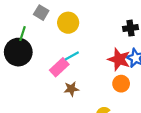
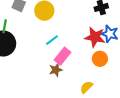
pink rectangle: (59, 67) -> (63, 56), moved

